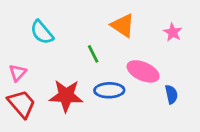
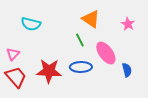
cyan semicircle: (42, 32) -> (31, 24), turned -36
green line: (93, 54) -> (80, 40), moved
pink ellipse: (143, 71) -> (106, 53), turned 30

